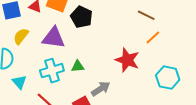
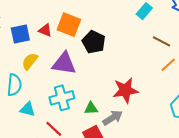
red star: (127, 60) -> (125, 90), moved, turned -30
green triangle: (78, 66) -> (91, 108), moved
cyan triangle: (19, 82) -> (28, 109), turned -35

